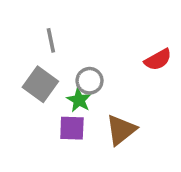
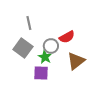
red semicircle: (158, 60) -> (67, 37), moved
brown triangle: (121, 130) -> (76, 61), moved

